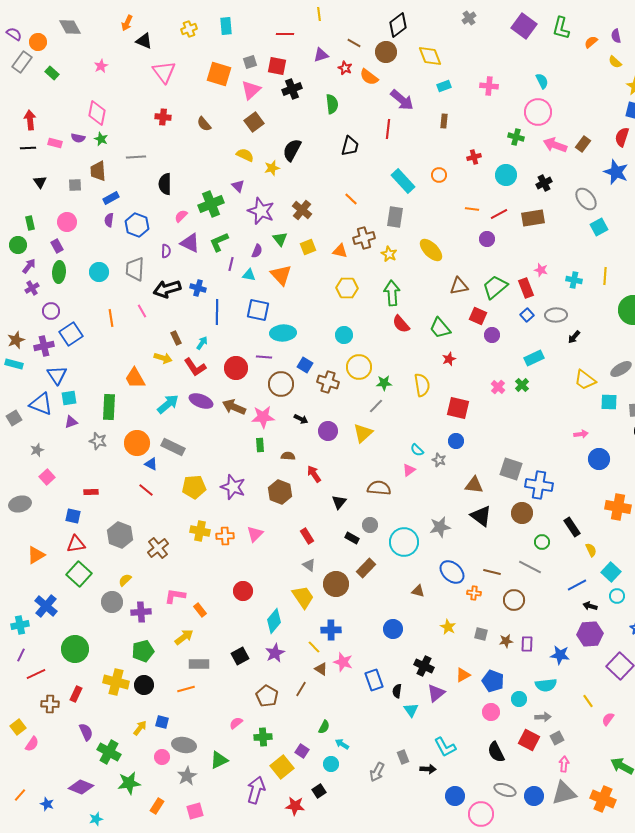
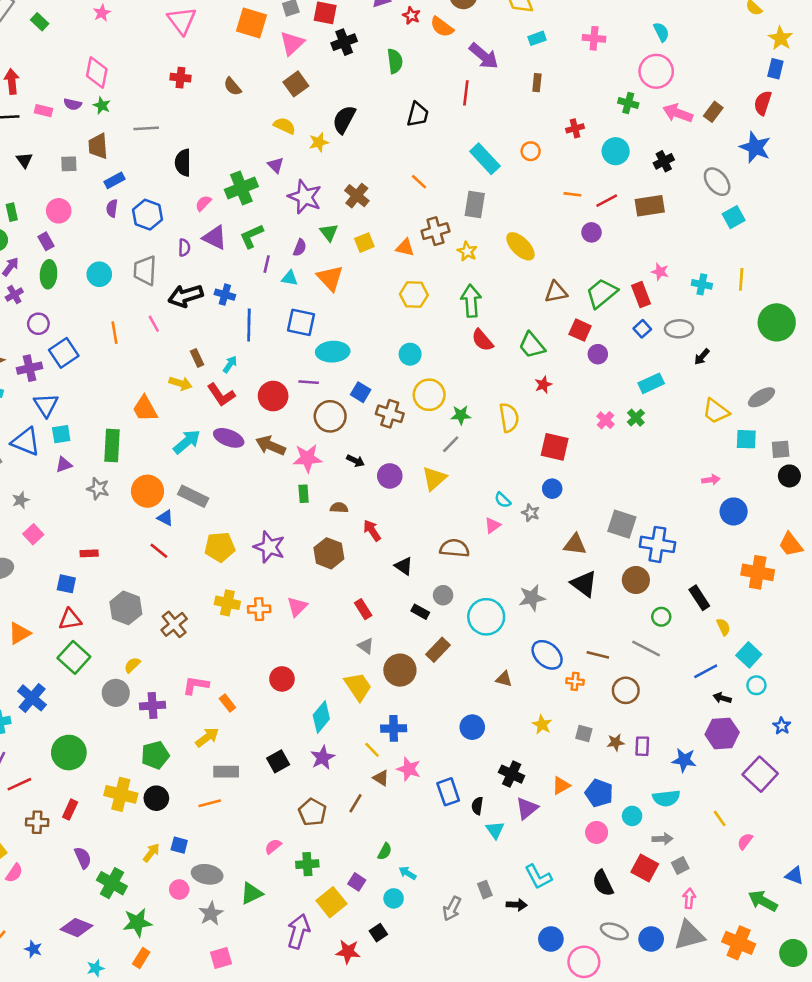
black triangle: (339, 502) -> (404, 566), turned -35
orange rectangle: (157, 806) -> (141, 958), moved

